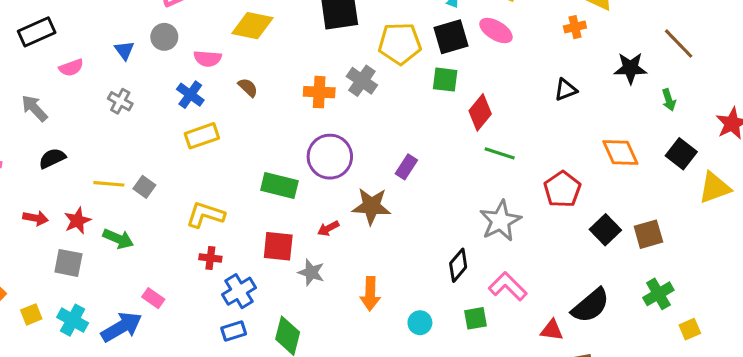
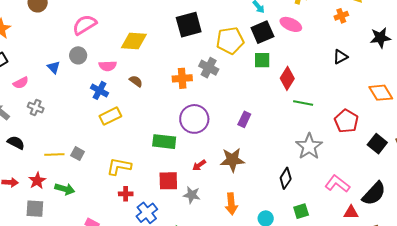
gray cross: (120, 101) -> (36, 107), moved
black semicircle: (52, 158) -> (16, 143), turned 60
brown star: (371, 206) -> (232, 160), moved
pink L-shape: (508, 286) -> (337, 184), moved

